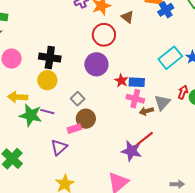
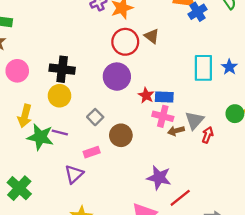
brown triangle: (127, 17) -> (152, 36), moved
cyan rectangle: (170, 58) -> (203, 68), turned -50
red arrow: (183, 92) -> (208, 135), moved
yellow arrow: (18, 97) -> (25, 116), turned -78
brown circle: (86, 119) -> (121, 135), moved
red line: (145, 139) -> (180, 198), moved

